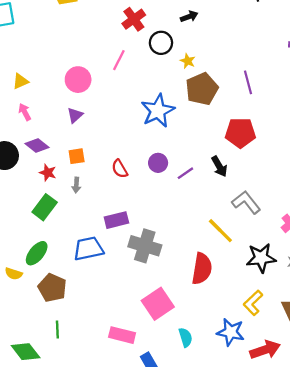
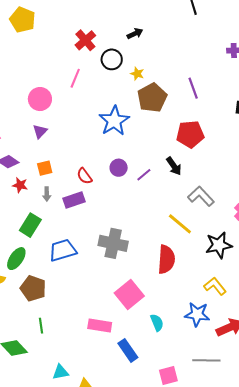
green rectangle: (45, 207) -> (30, 225), moved
purple rectangle: (116, 220) -> (74, 200), moved
yellow L-shape: (253, 303) -> (215, 286), turned 100

